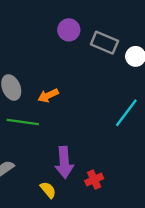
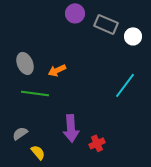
yellow semicircle: (48, 190) -> (38, 152), moved

